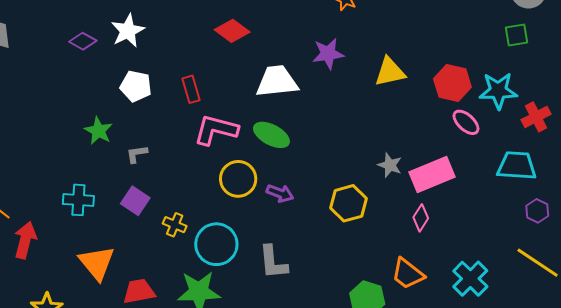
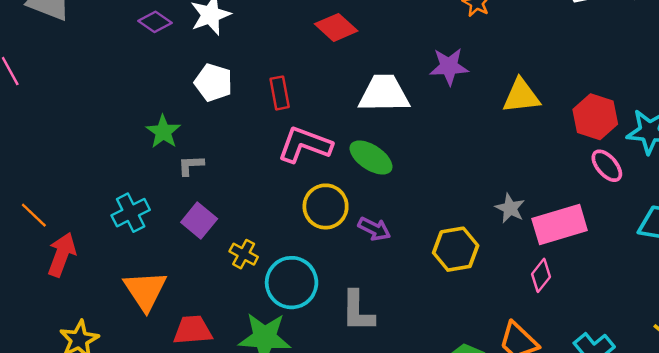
gray L-shape: (137, 154) -> (191, 165), moved
cyan cross: (78, 200) -> (131, 213), turned -36

